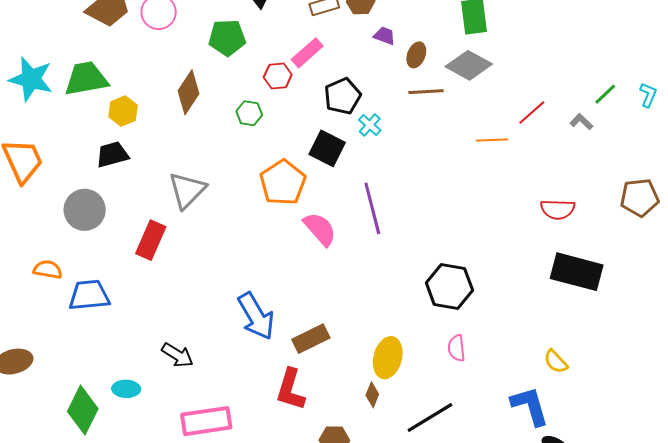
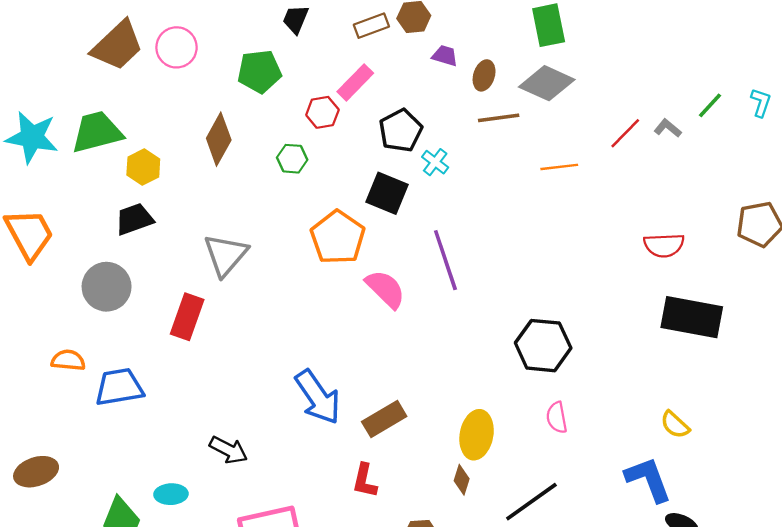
gray L-shape: (581, 122) -> (668, 128), moved
orange line: (492, 140) -> (559, 167), moved
red L-shape: (290, 389) -> (365, 481), size x0.7

